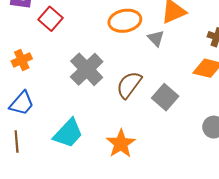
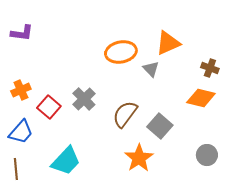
red square: (51, 19) -> (49, 107), moved
gray cross: (87, 69) -> (84, 99), size x0.7
orange star: (121, 144) -> (139, 158), moved

